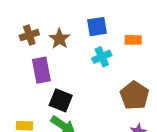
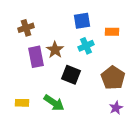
brown star: (60, 39) -> (55, 50), moved
black square: (61, 100) -> (71, 75), moved

